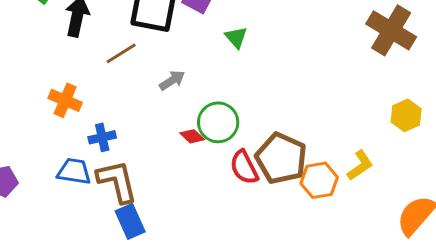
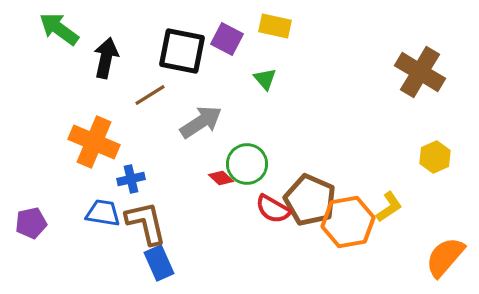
gray arrow: (172, 80) -> (201, 122), size x1.6
orange cross: (65, 100) -> (94, 142), size x1.5
red semicircle: (244, 167) -> (273, 209), turned -33
orange hexagon: (319, 180) -> (348, 222), size x1.4

